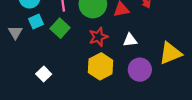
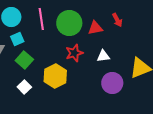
green square: (60, 28) -> (24, 60), moved
yellow hexagon: (101, 66) -> (55, 76), moved

